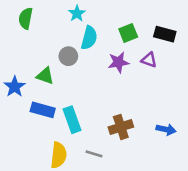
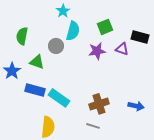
green semicircle: (26, 18) -> (22, 36), moved
black rectangle: (165, 34) -> (140, 37), moved
cyan rectangle: (72, 120) -> (59, 98), turned -35
gray line: (94, 154) -> (93, 126), moved

